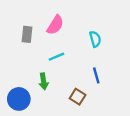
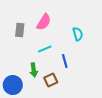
blue line: (96, 75) -> (65, 61), moved
brown square: (78, 97) -> (51, 80), moved, turned 32

